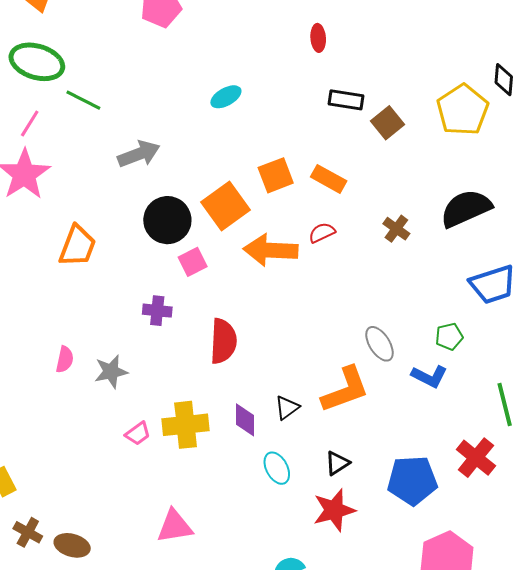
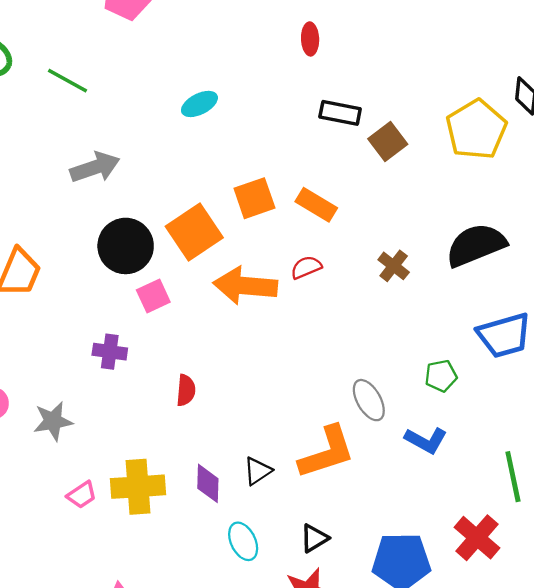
green line: (83, 100) -> (67, 81), moved
green pentagon: (449, 337) -> (441, 376), moved
red semicircle: (223, 341) -> (186, 390), size x0.6

